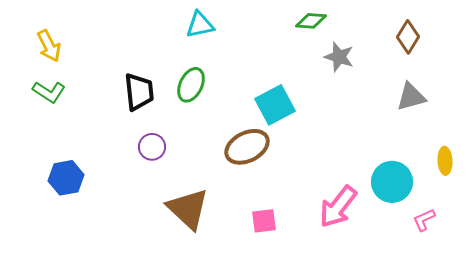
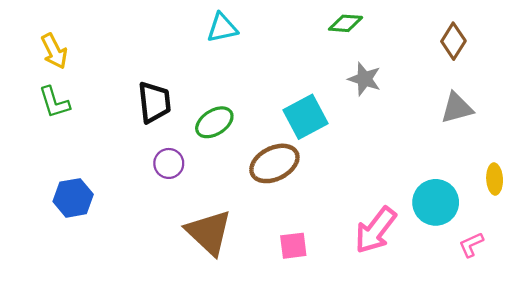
gray star: (339, 57) -> (364, 79), moved
green ellipse: (191, 85) -> (214, 122), moved, turned 32
green L-shape: (49, 92) -> (54, 102), turned 40

